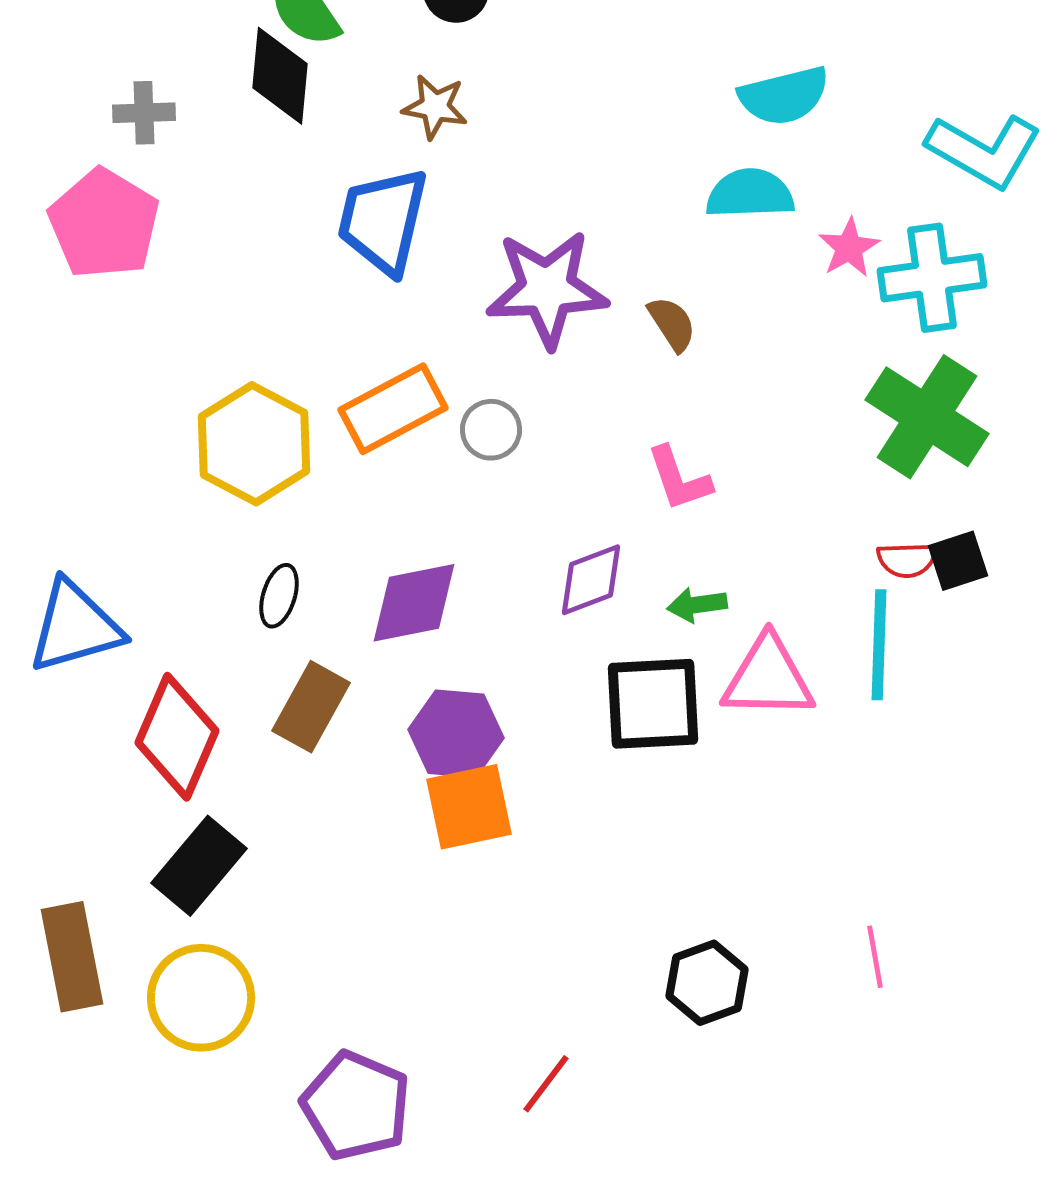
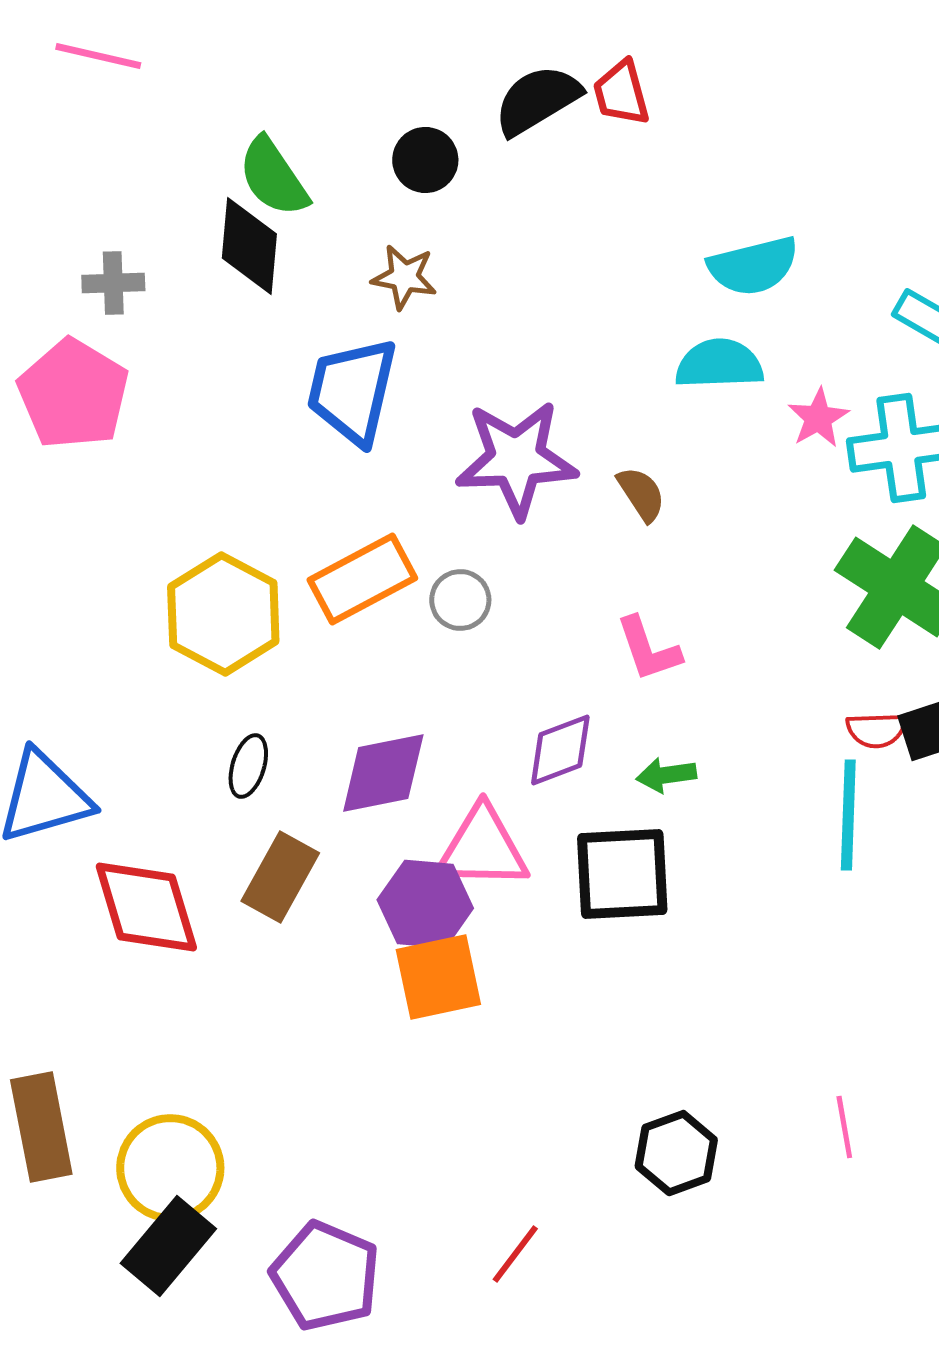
pink triangle: (768, 678) -> (482, 848), moved
red diamond: (177, 737) -> (146, 907), turned -40
black rectangle: (199, 866) -> (168, 1246), moved

